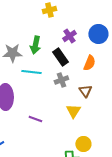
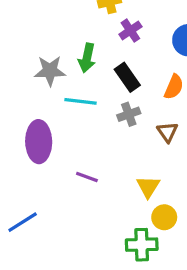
purple cross: (69, 36) -> (130, 31), moved
yellow triangle: (73, 111) -> (148, 187), moved

